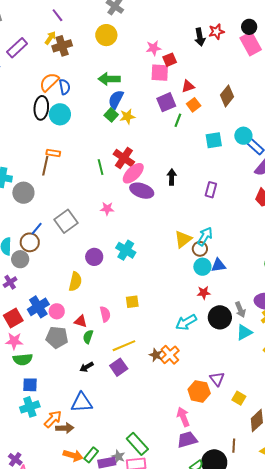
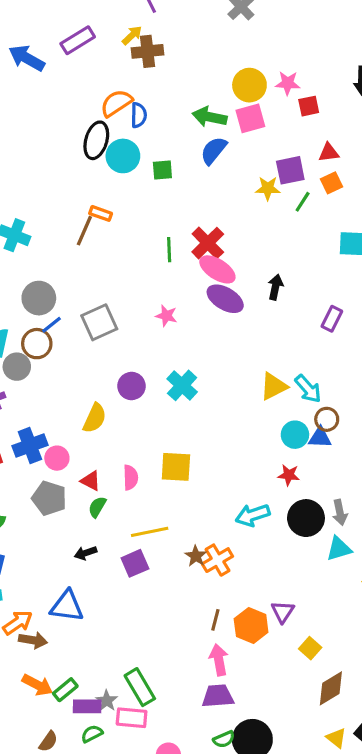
yellow circle: (106, 35) -> (249, 85), moved
pink square: (160, 73) -> (250, 118), moved, turned -30
green square: (111, 115) -> (162, 170), moved, turned 32
yellow star: (127, 117) -> (268, 188), moved
pink ellipse: (133, 173) -> (217, 269), turned 65
gray circle: (23, 193) -> (39, 298), moved
cyan arrow: (205, 236) -> (308, 389), turned 96
brown circle: (200, 249) -> (327, 419), moved
yellow square: (132, 302) -> (176, 467), size x1.5
brown line: (234, 446) -> (215, 620), moved

